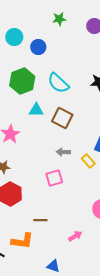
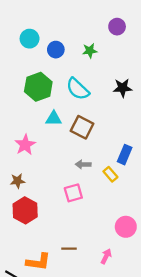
green star: (59, 19) -> (90, 51), moved
brown line: (40, 220) -> (69, 249), moved
pink arrow: (75, 236) -> (106, 256), moved, turned -32

